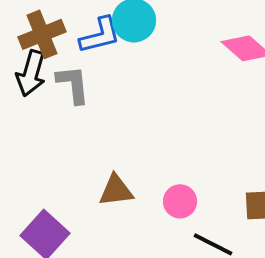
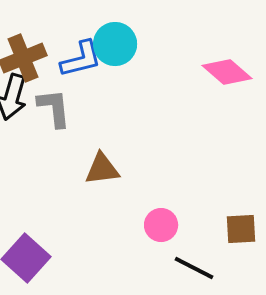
brown triangle: (116, 190) -> (102, 169), moved

